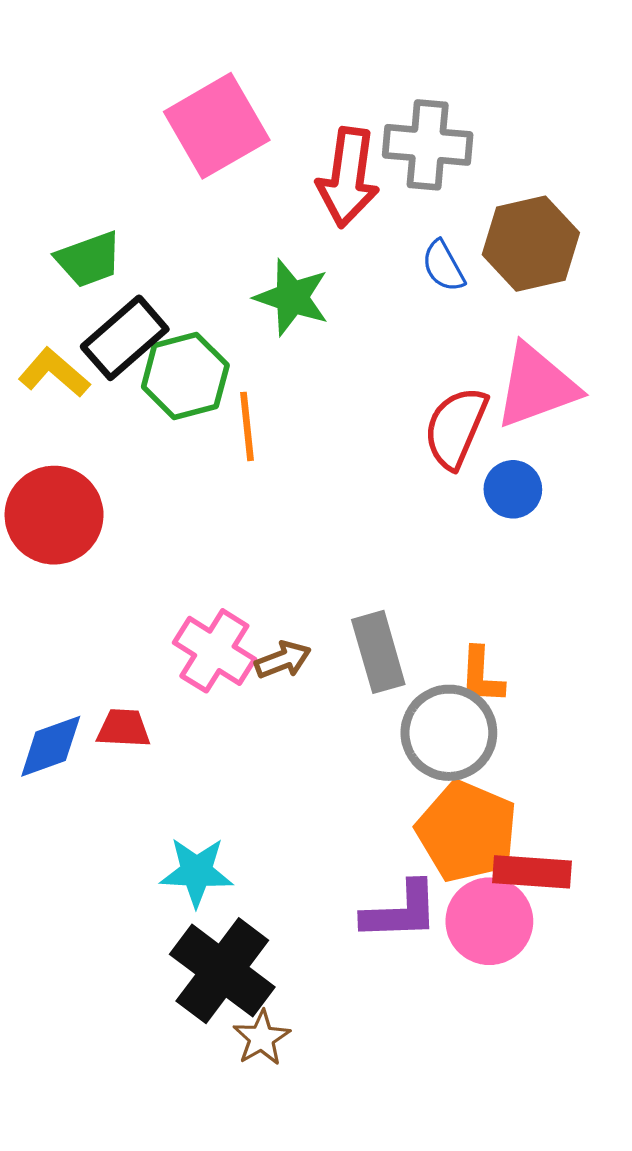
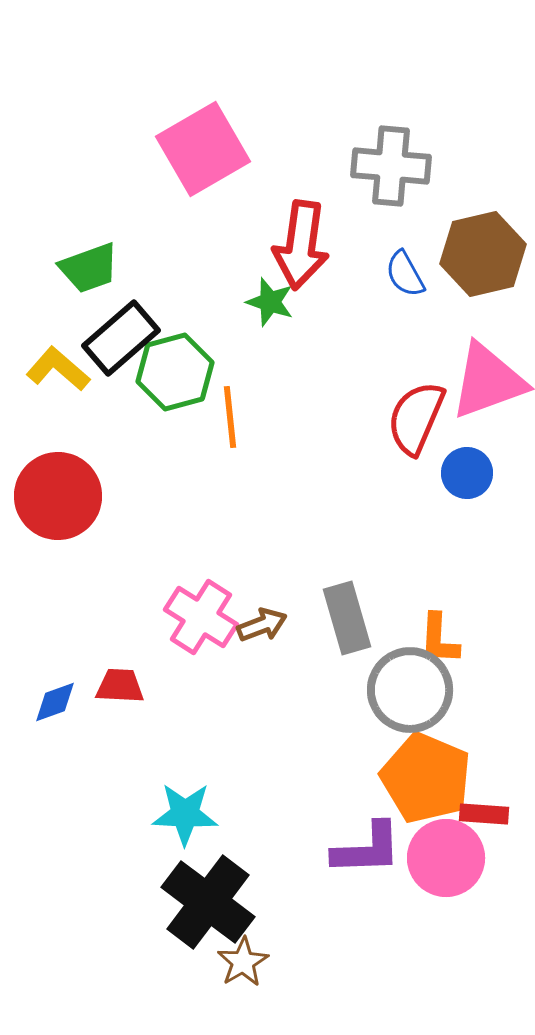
red arrow: (348, 177) -> (301, 245), moved
green star: (292, 297) -> (270, 302), size x0.7
blue diamond: (51, 746) -> (55, 702), size x0.7
red rectangle: (532, 872) -> (484, 814), size x0.7

